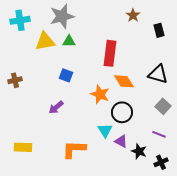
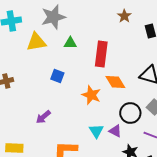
green triangle: (69, 41) -> (70, 43), moved
purple arrow: (56, 107) -> (43, 117), moved
black circle: (122, 112) -> (130, 113), moved
purple triangle: (121, 141) -> (115, 131), moved

